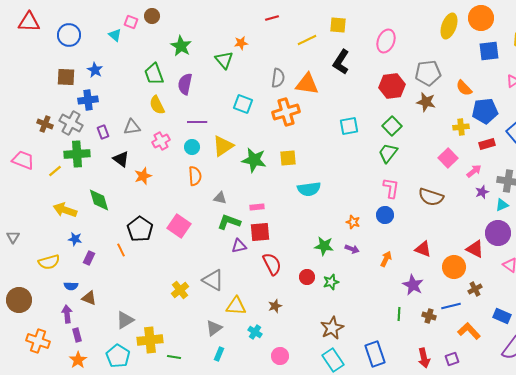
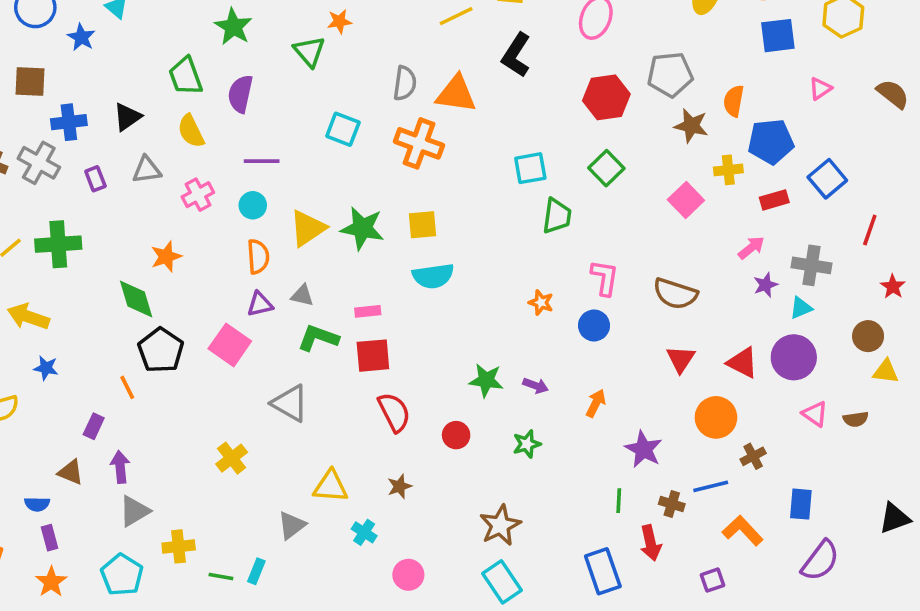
blue star: (95, 70) -> (81, 37), moved
orange semicircle: (464, 88) -> (734, 101), turned 54
brown star: (426, 102) -> (691, 126), moved
orange cross: (286, 112) -> (419, 143), turned 36
yellow triangle: (223, 146) -> (308, 228), moved
green trapezoid: (388, 153) -> (557, 216), moved, turned 150
green cross: (77, 154) -> (58, 244), moved
pink square: (448, 158) -> (686, 200), moved
black triangle: (121, 159) -> (127, 117), moved, turned 48
cyan semicircle: (309, 189) -> (433, 276), moved
green diamond: (99, 200) -> (136, 299), moved
orange star: (353, 222) -> (541, 303), moved
purple triangle: (239, 246) -> (260, 304), moved
red triangle: (423, 249) -> (681, 359), moved, turned 42
red triangle: (475, 249) -> (743, 363), moved
purple rectangle: (89, 258) -> (94, 426), moved
gray triangle: (213, 280) -> (290, 403), moved
green star: (331, 282) -> (527, 444), moved
blue semicircle: (71, 286) -> (37, 504), moved
purple arrow: (67, 314) -> (120, 467), moved
blue rectangle: (502, 316) -> (801, 504), turned 72
yellow cross: (150, 340) -> (179, 546), size x0.7
cyan rectangle: (219, 354) -> (256, 571), moved
blue rectangle: (375, 354) -> (603, 571), moved
red arrow: (424, 358) -> (651, 543), moved

